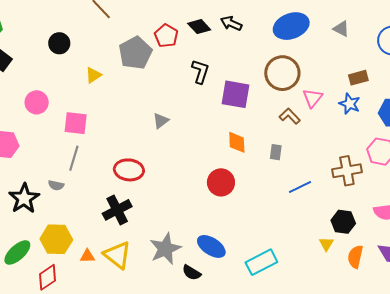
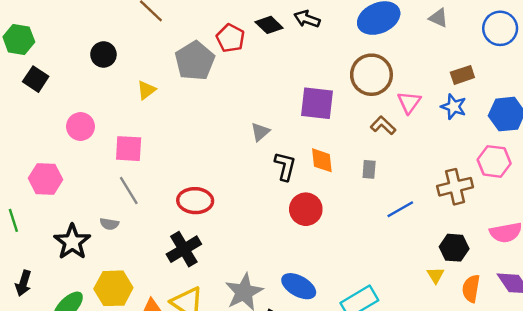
black L-shape: (200, 72) -> (285, 166), moved
gray triangle: (161, 121) -> (260, 132), moved
gray line: (74, 158) -> (129, 190), turned -45

